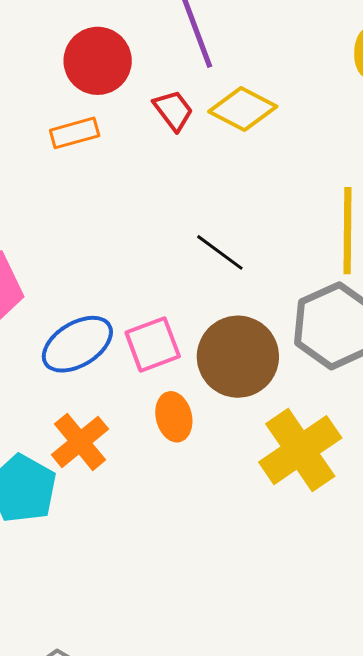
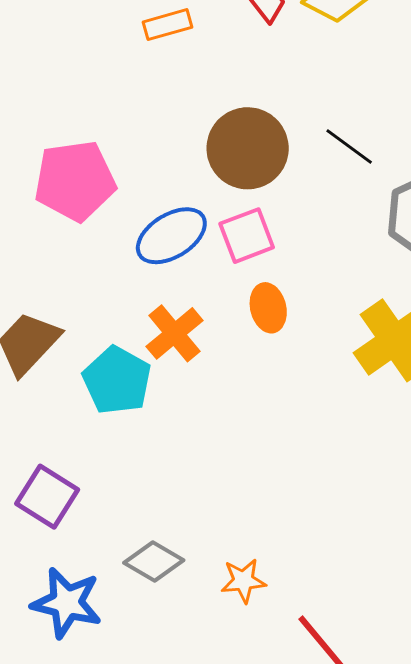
black line: (220, 252) -> (349, 146), moved
brown circle: (238, 357) -> (248, 148), moved

